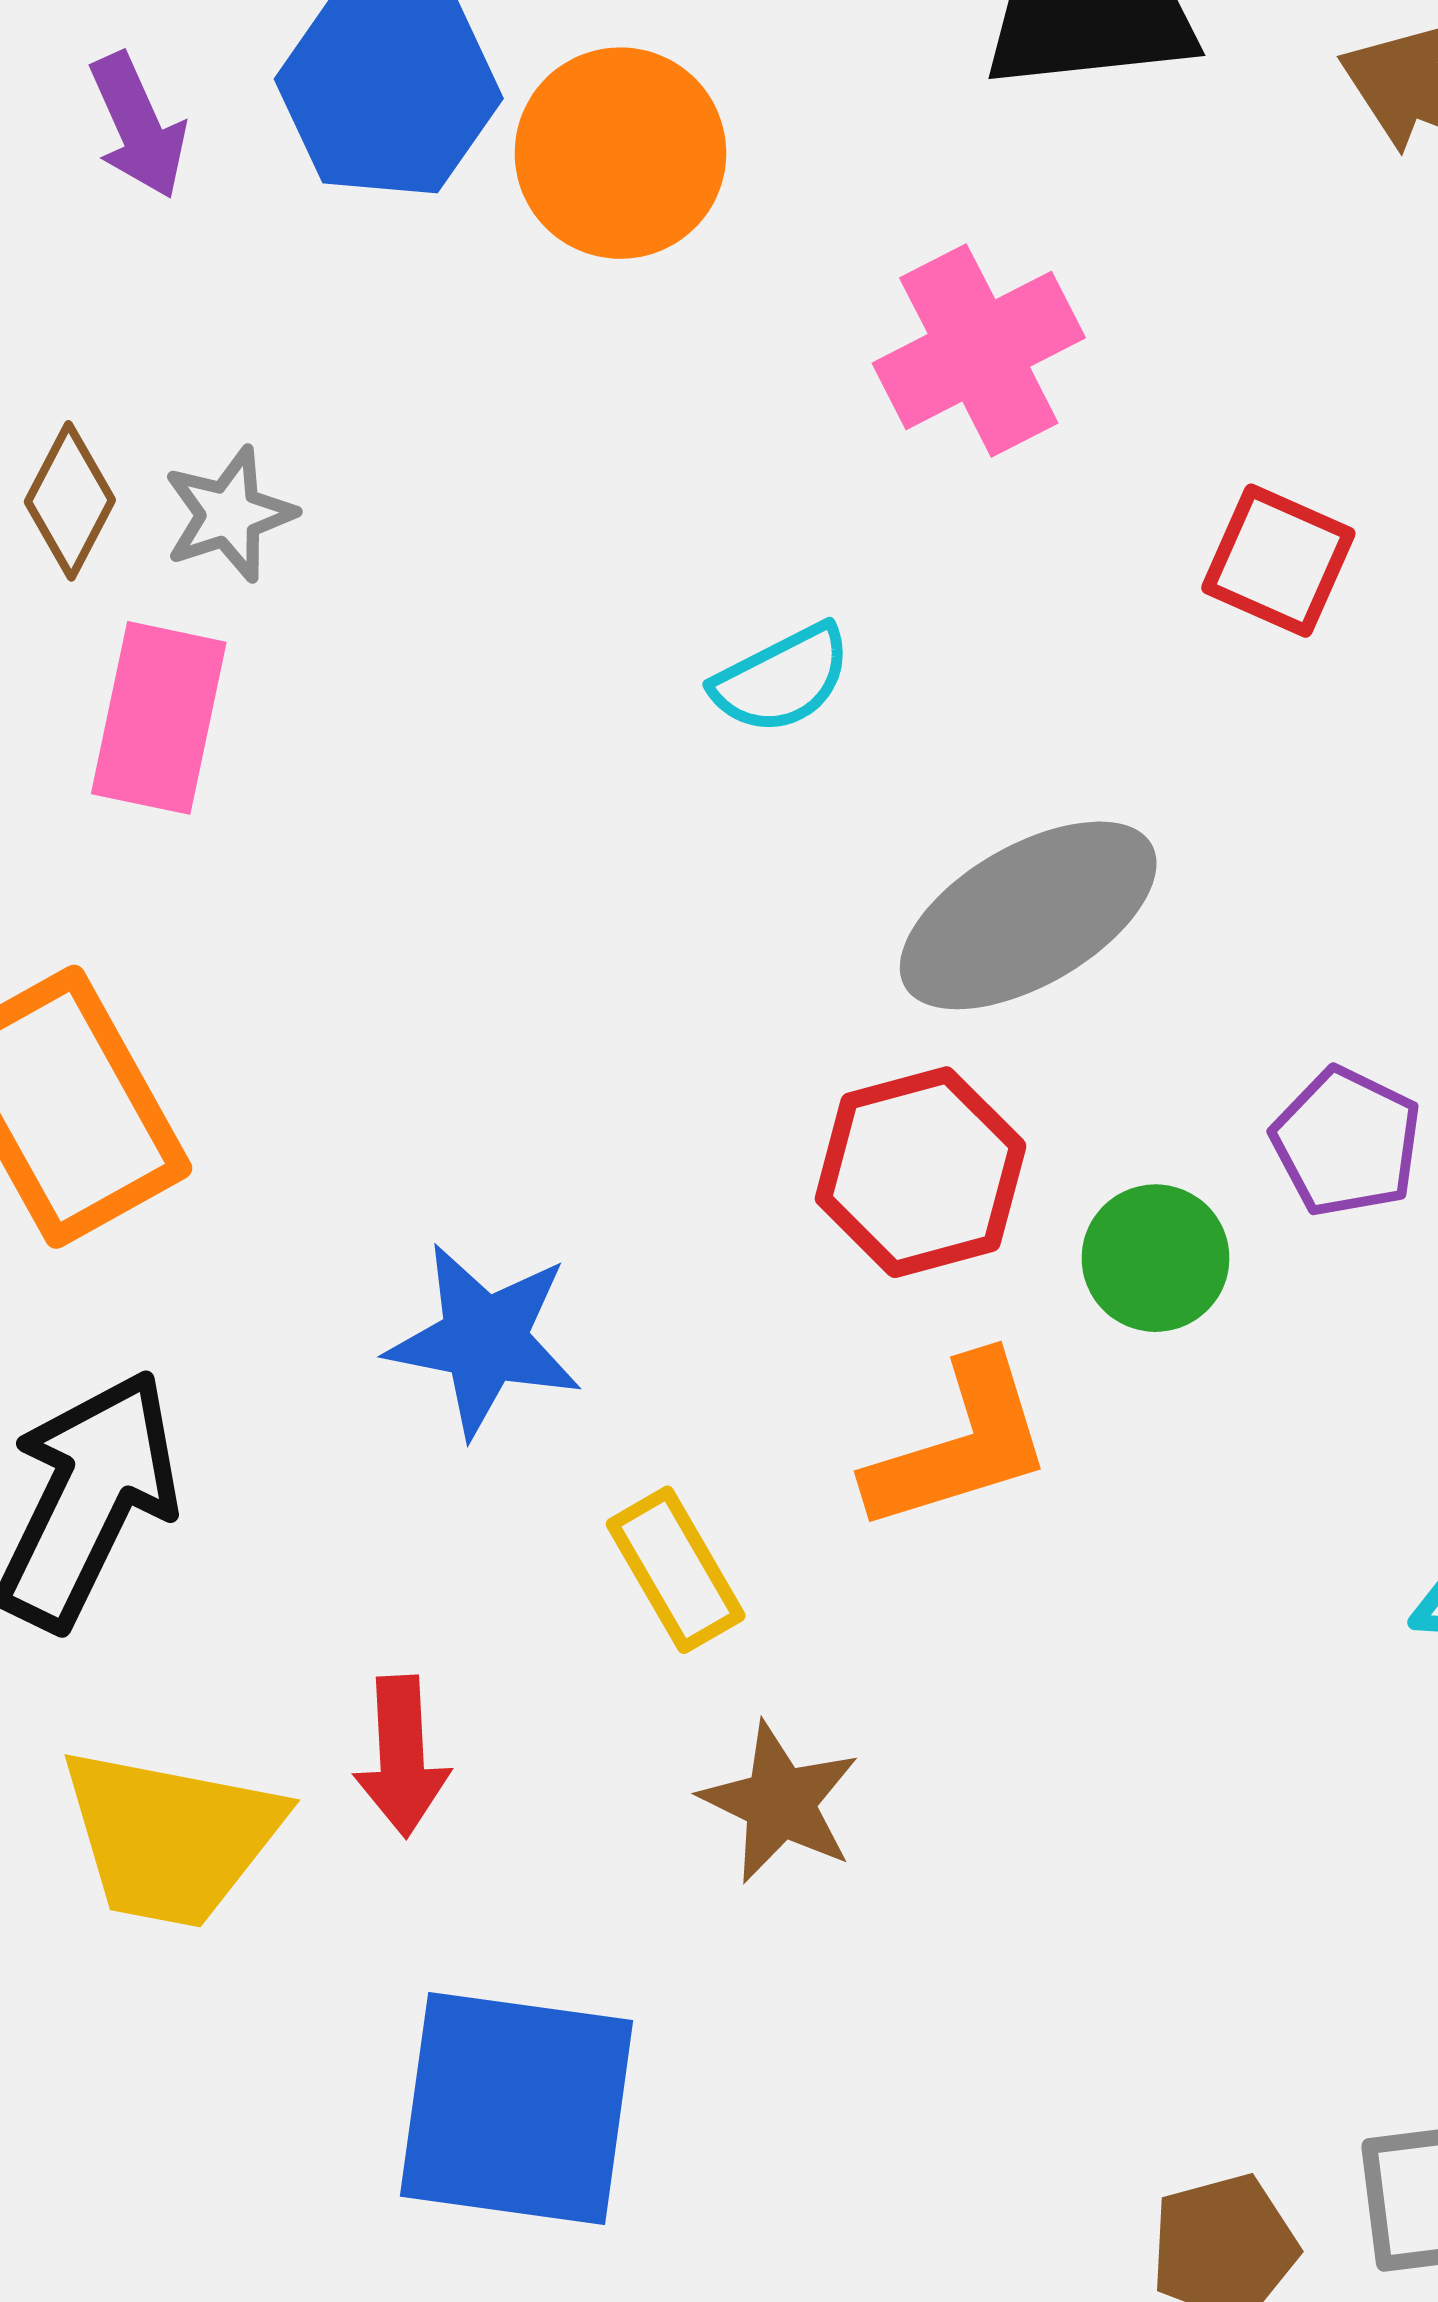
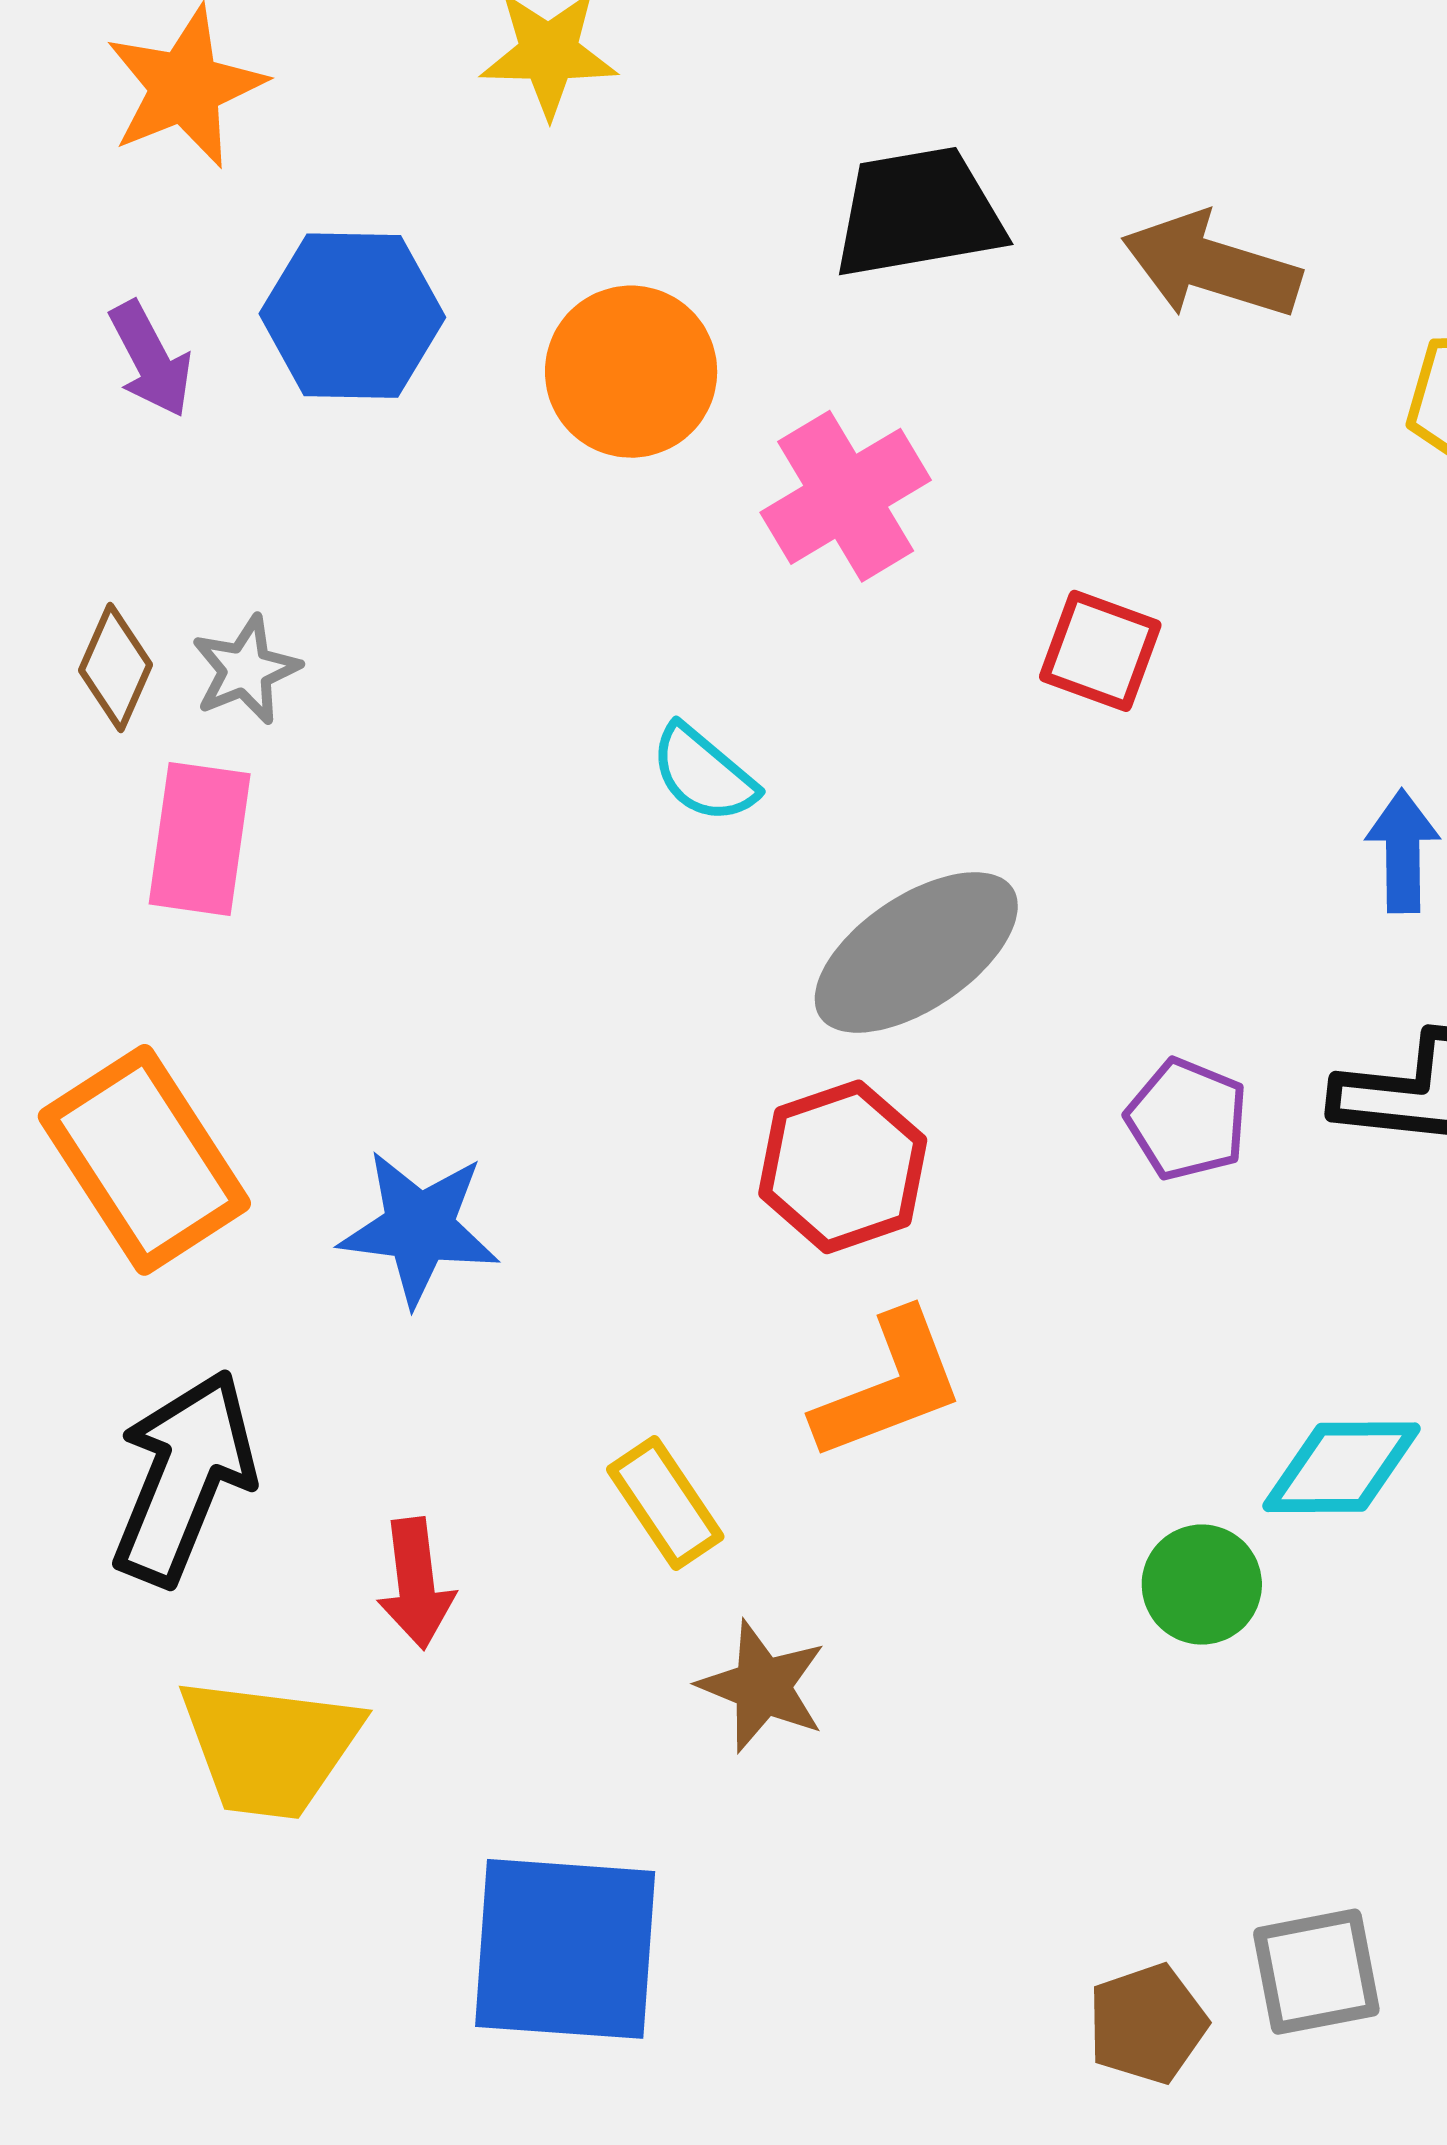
orange circle: (620, 153) -> (631, 372), moved
cyan semicircle: (782, 679) -> (703, 774), turned 71
green circle: (1156, 1258) -> (1202, 1585), moved
blue star: (484, 1340) -> (419, 1228), moved
red arrow: (402, 1756) -> (416, 1583), moved

